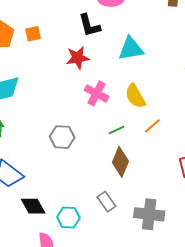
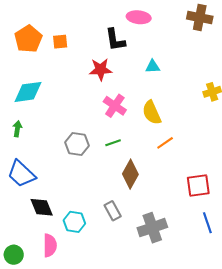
cyan triangle: (131, 49) -> (153, 67), size x0.6
green line: (117, 130) -> (113, 143), moved
gray cross: (149, 214) -> (152, 228), turned -32

